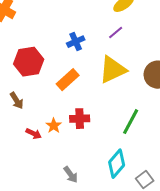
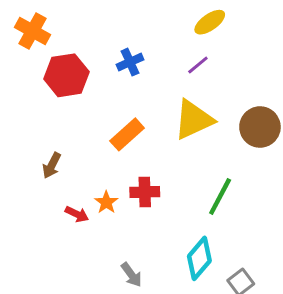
blue cross: (76, 42) -> (130, 62), moved
red hexagon: (29, 62) -> (66, 75), moved
brown arrow: (17, 101) -> (52, 165), turned 60

